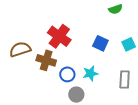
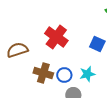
brown cross: (46, 60) -> (43, 73), moved

